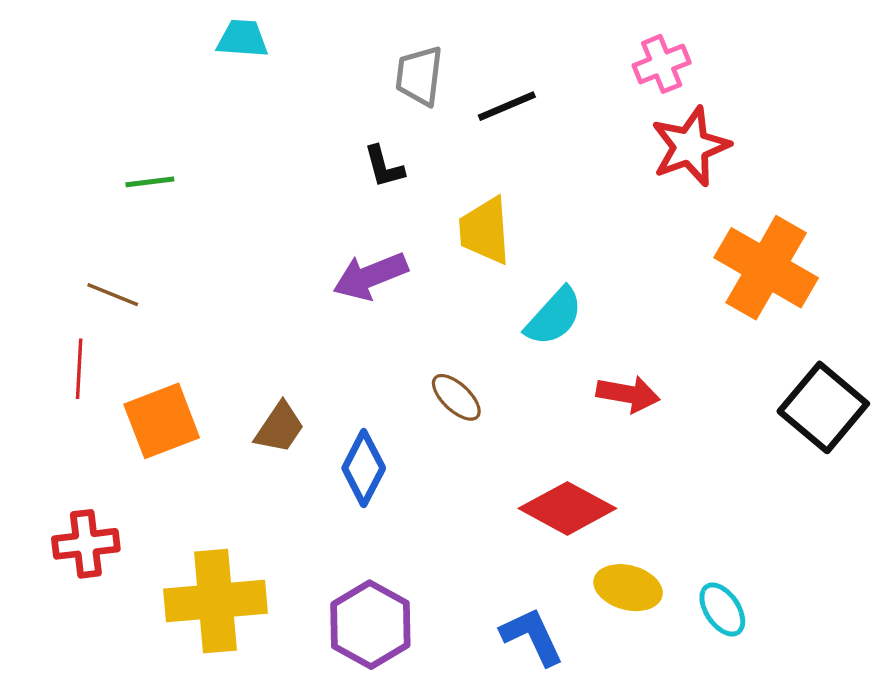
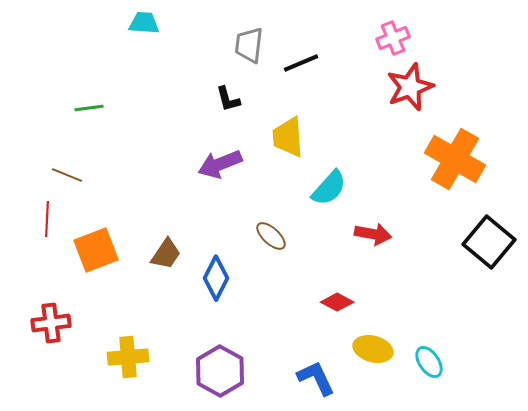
red diamond: (567, 508) -> (337, 302), size x0.6
yellow cross: (216, 601) -> (128, 357), size x0.7

